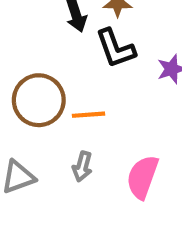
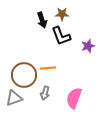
brown circle: (39, 100) -> (24, 75), moved

